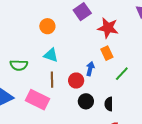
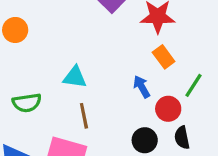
orange circle: (47, 26) -> (15, 30), moved
blue arrow: (90, 69) -> (142, 87), turned -32
red circle: (76, 81) -> (168, 109), moved

